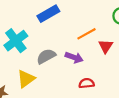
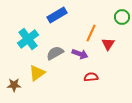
orange line: (87, 34) -> (91, 33), turned -36

